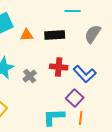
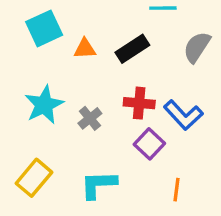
black rectangle: (55, 35) -> (132, 49), turned -30
purple square: (75, 98) -> (149, 144), moved
cyan L-shape: (54, 117) -> (98, 185), moved

